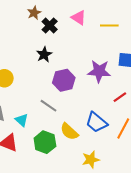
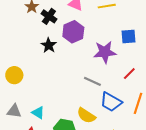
purple hexagon: (64, 80) -> (73, 32), moved
gray line: (49, 106) -> (92, 81), moved

